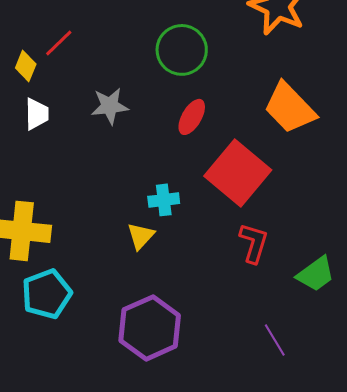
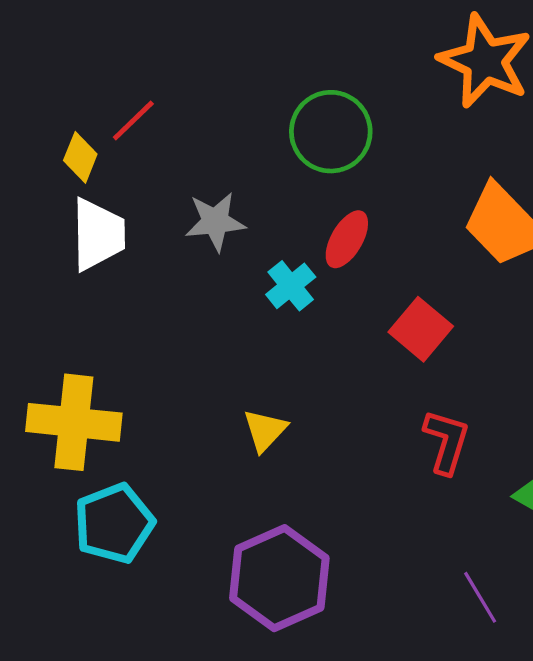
white trapezoid: (37, 114) -> (98, 234), size x1.4
red square: (238, 173) -> (421, 329), size x0.6
cyan cross: (164, 200) -> (291, 286), moved, turned -32

